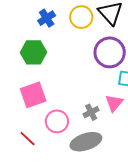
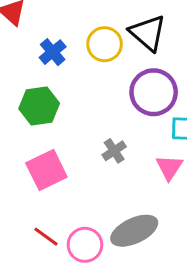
gray cross: (91, 112) -> (114, 151), moved
pink circle: (57, 121) -> (85, 245), moved

